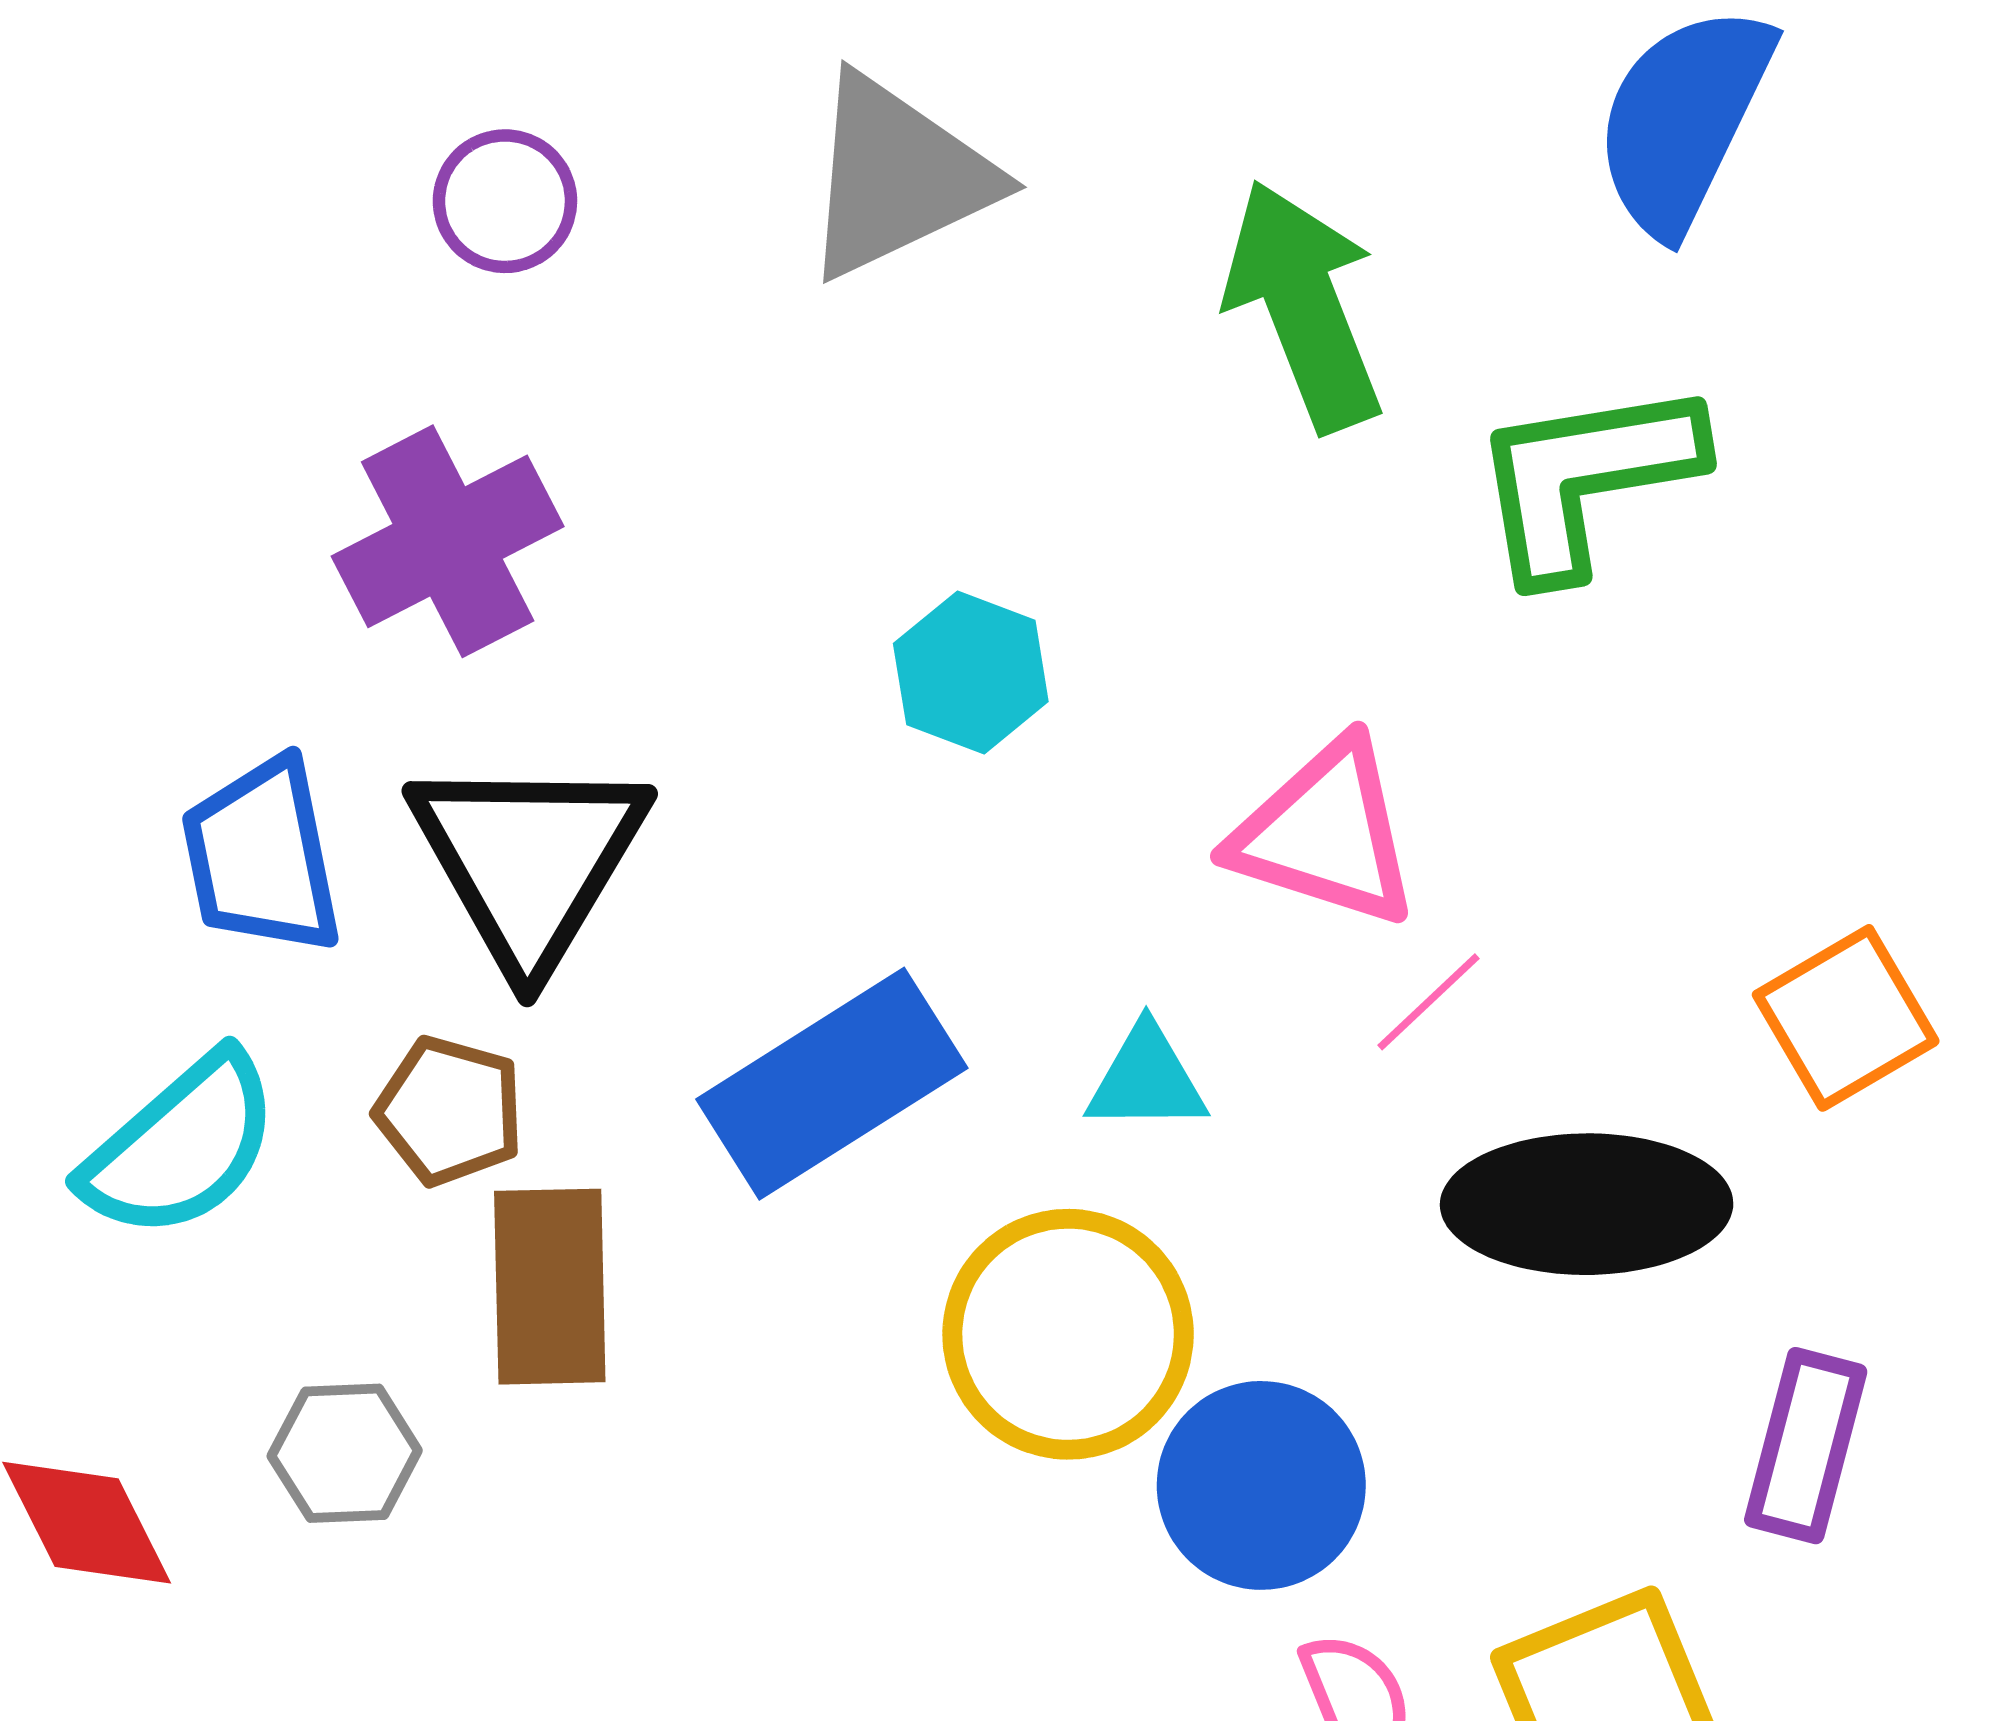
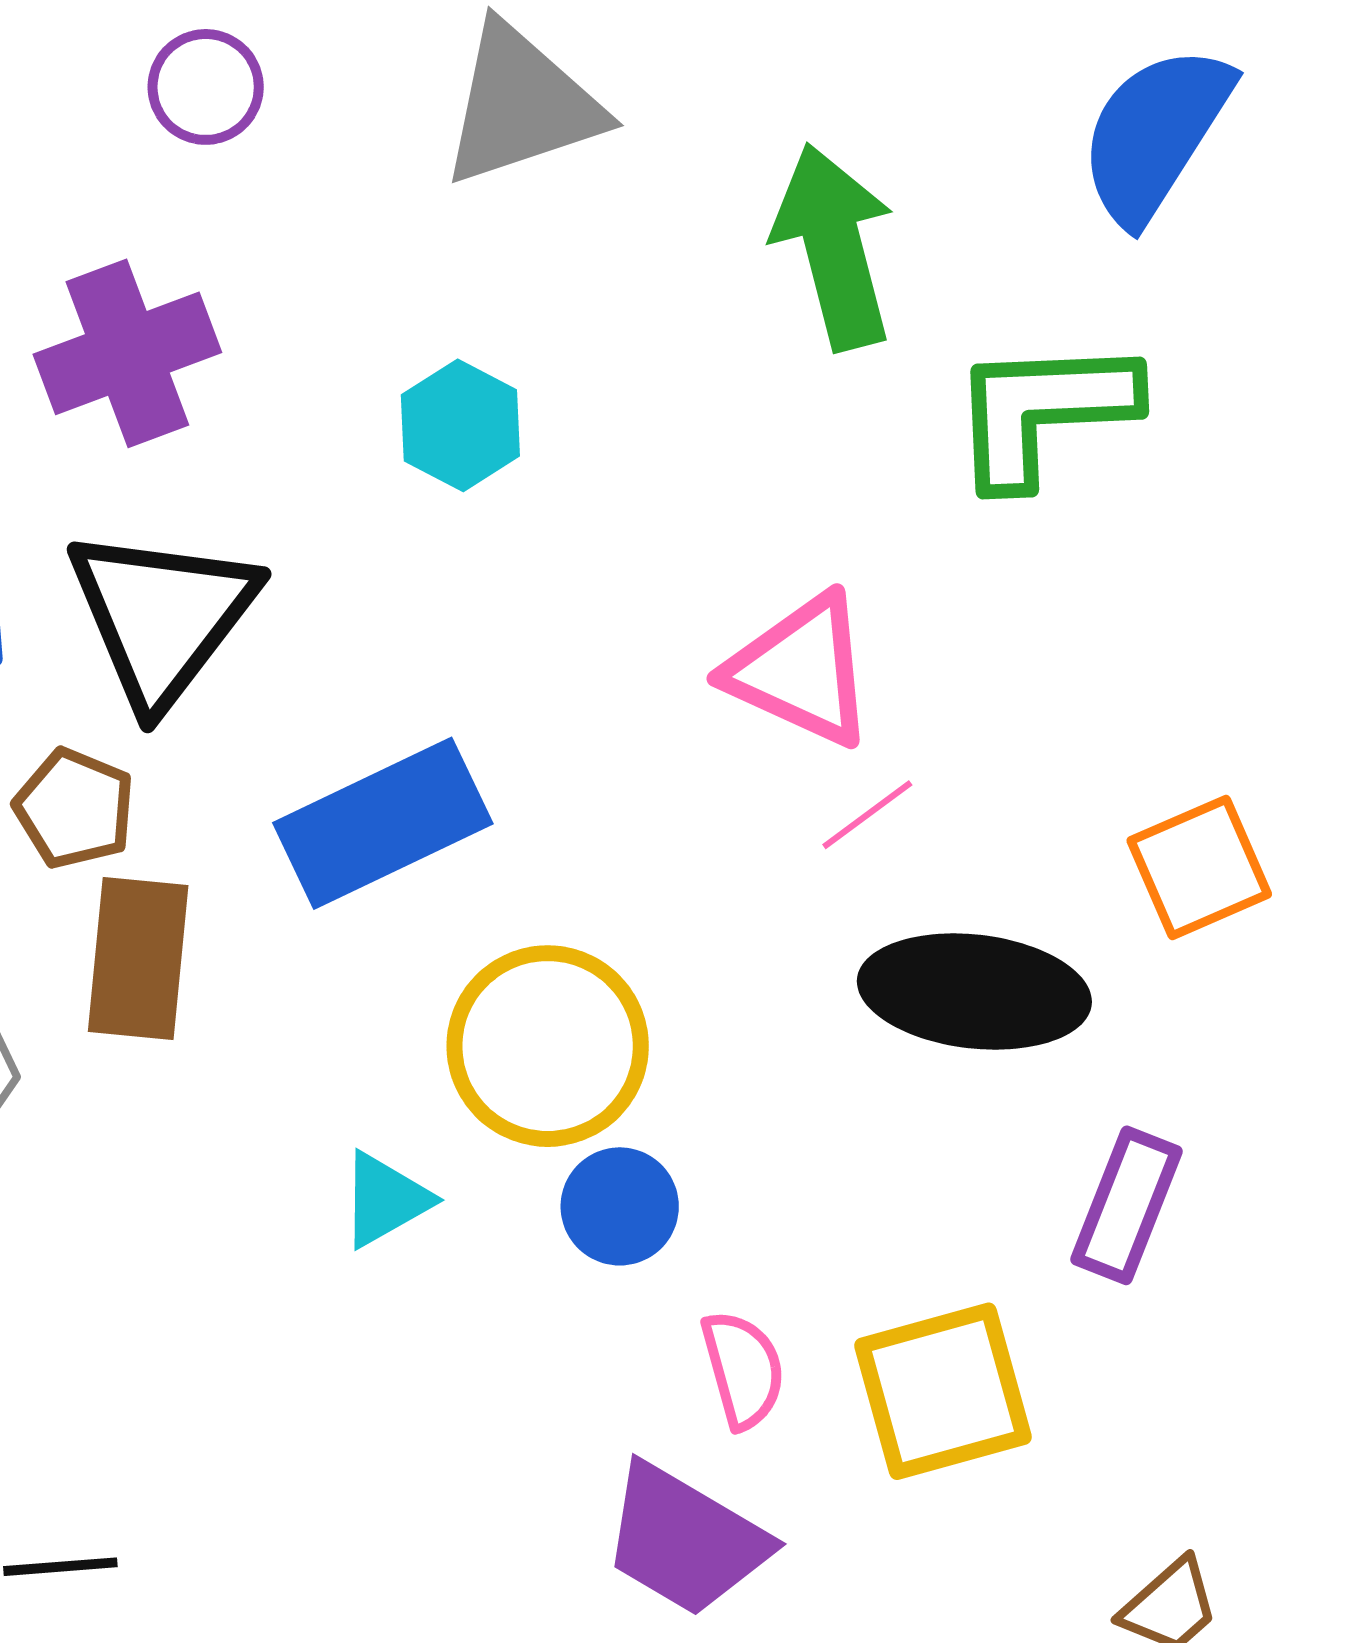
cyan hexagon: (971, 672) -> (460, 425), moved
cyan triangle: (1146, 1079) -> (385, 1200), moved, turned -36
blue circle: (1261, 1485) -> (620, 1206), moved, size x0.7

